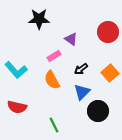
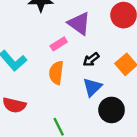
purple triangle: (71, 39) -> (79, 24), size x1.5
orange semicircle: (52, 80) -> (56, 73), turned 36

